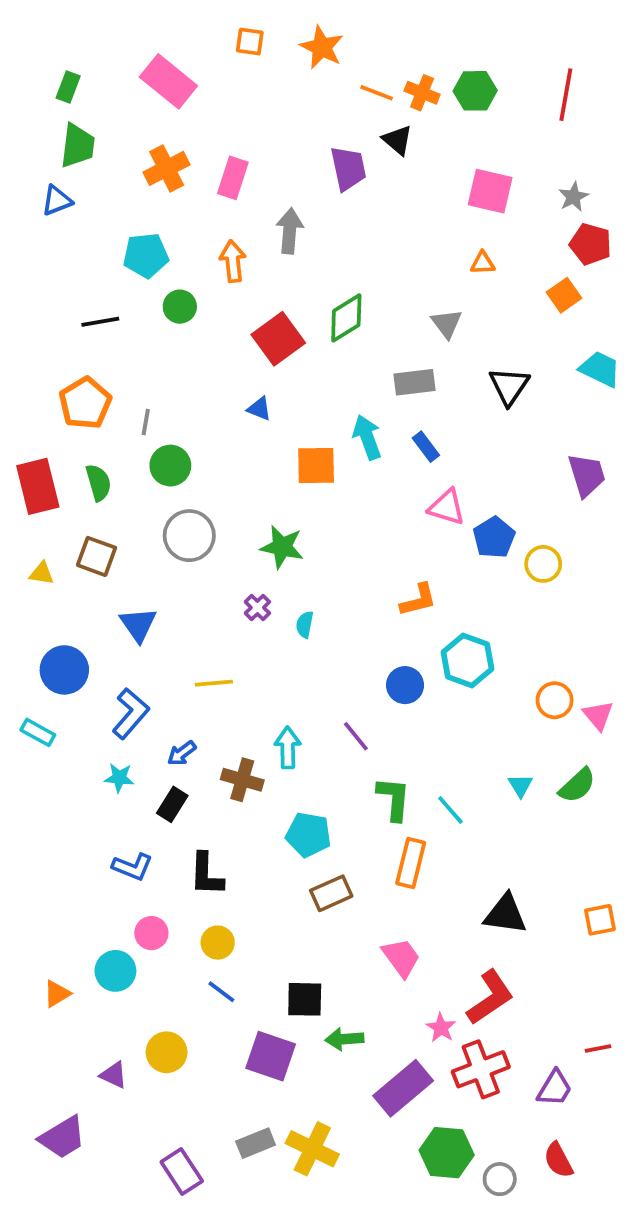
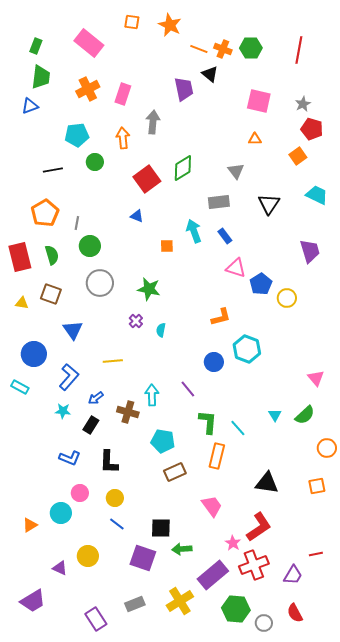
orange square: (316, 466) -> (167, 246), size x0.6
orange circle: (555, 700) -> (327, 448), moved
yellow cross: (312, 1149) -> (180, 601), moved, turned 32

